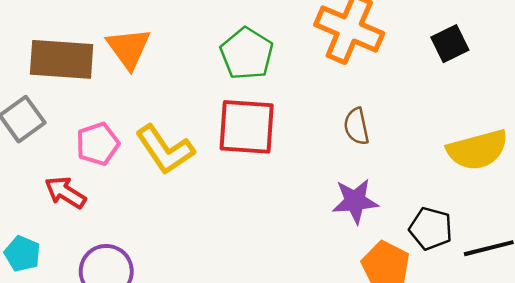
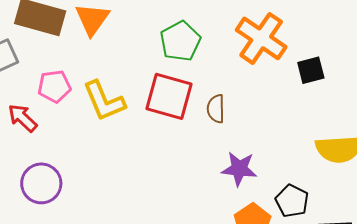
black square: (450, 44) -> (311, 70), moved
brown semicircle: (356, 126) -> (216, 109), moved

